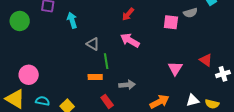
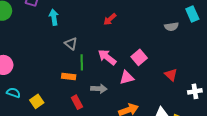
pink square: (171, 22) -> (139, 57), moved, turned 35
pink arrow: (130, 40) -> (107, 57), moved
red triangle: (206, 60) -> (171, 75), moved
pink triangle: (175, 68) -> (127, 78), moved, turned 35

